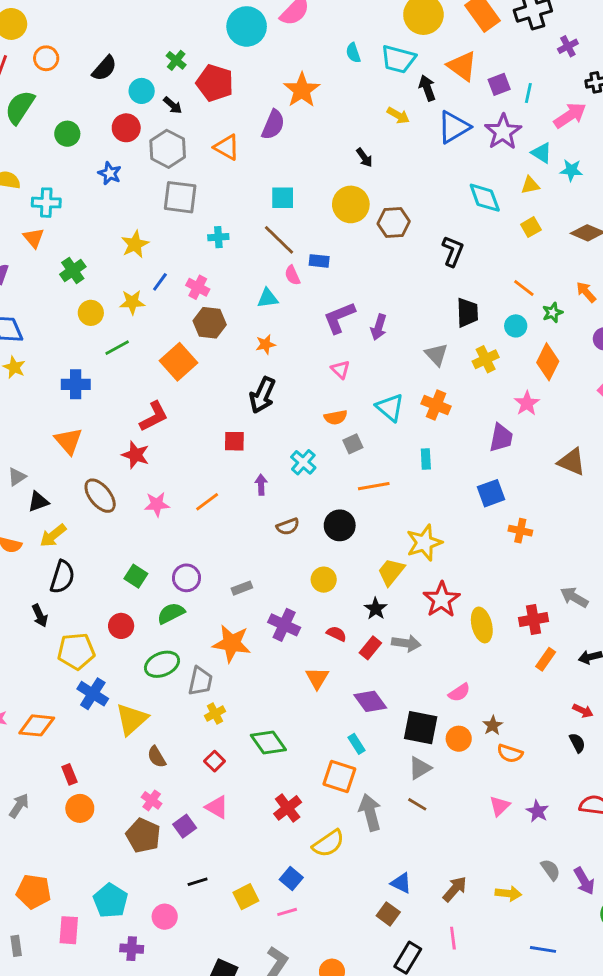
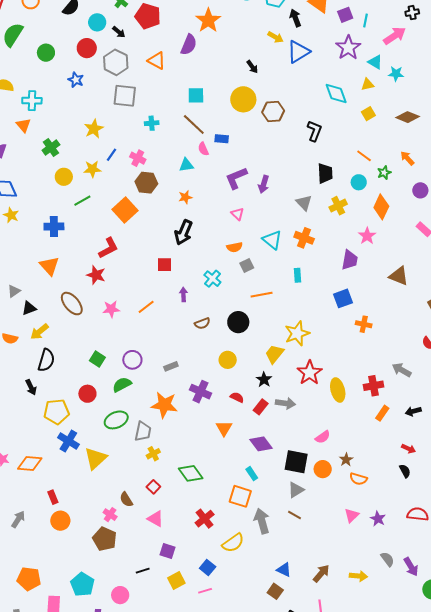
blue triangle: (454, 127) -> (298, 52), moved
brown semicircle: (157, 757) -> (126, 499), moved
purple square: (185, 826) -> (167, 551), moved, turned -35

